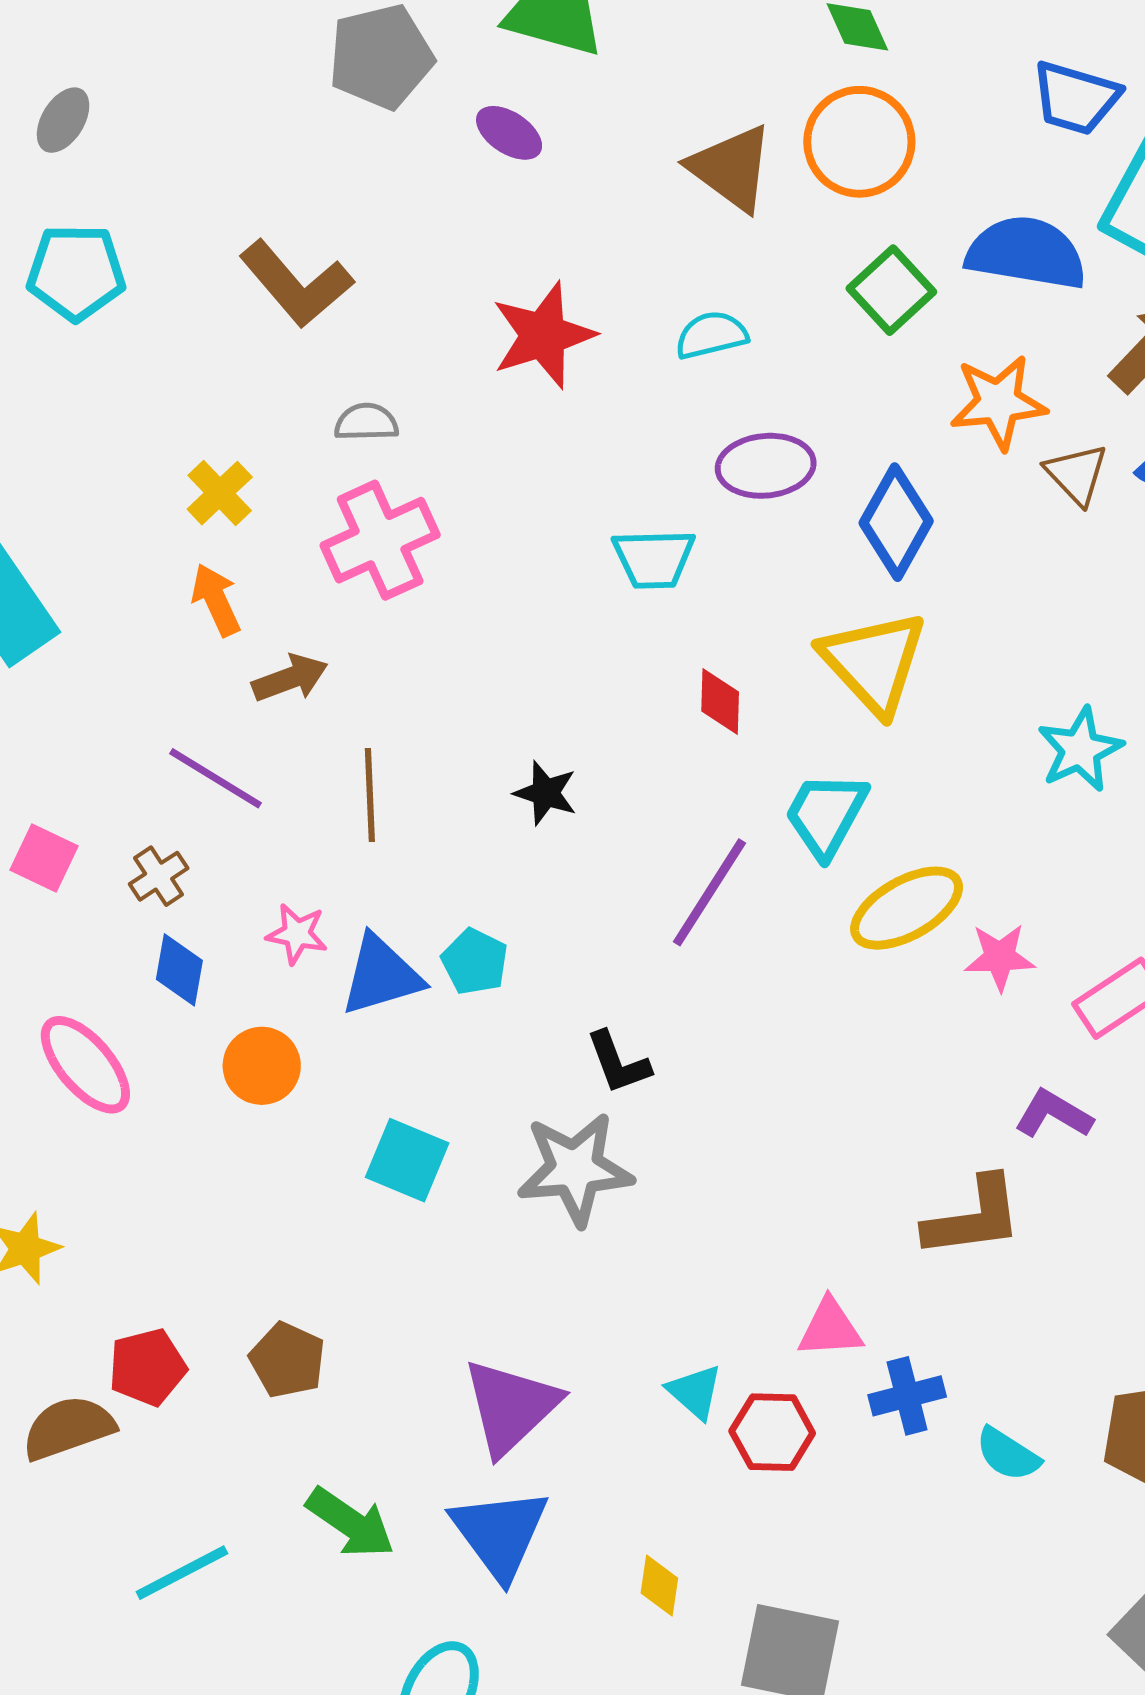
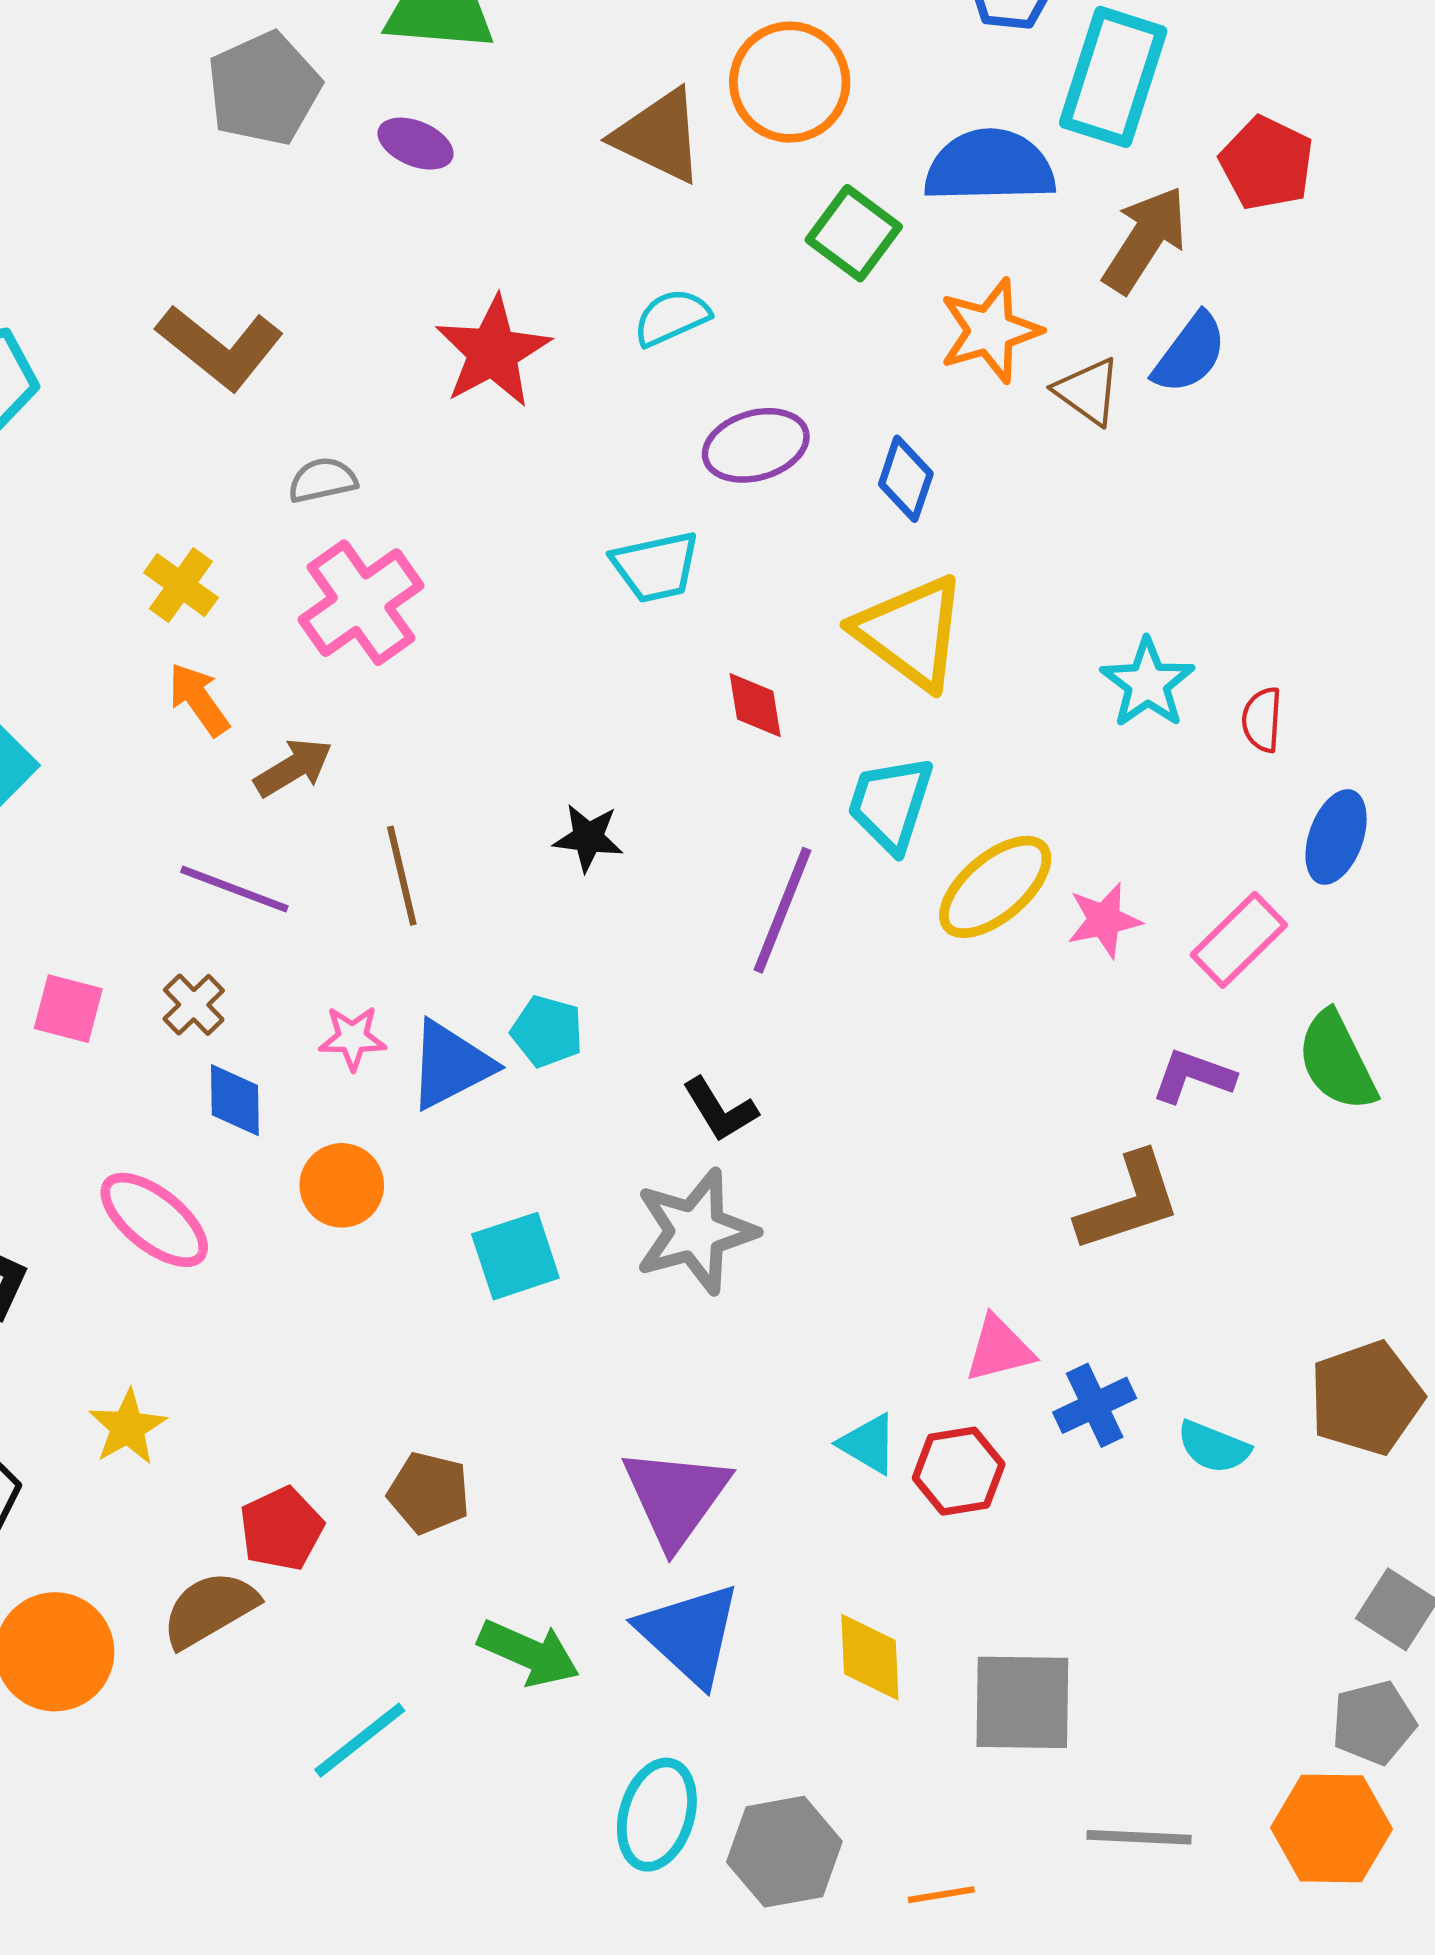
blue diamond: (896, 522) -> (906, 479), size x0.7
cyan square: (407, 1160) -> (515, 1256), turned -30
yellow diamond: (659, 1586) -> (870, 1657), size x1.4

